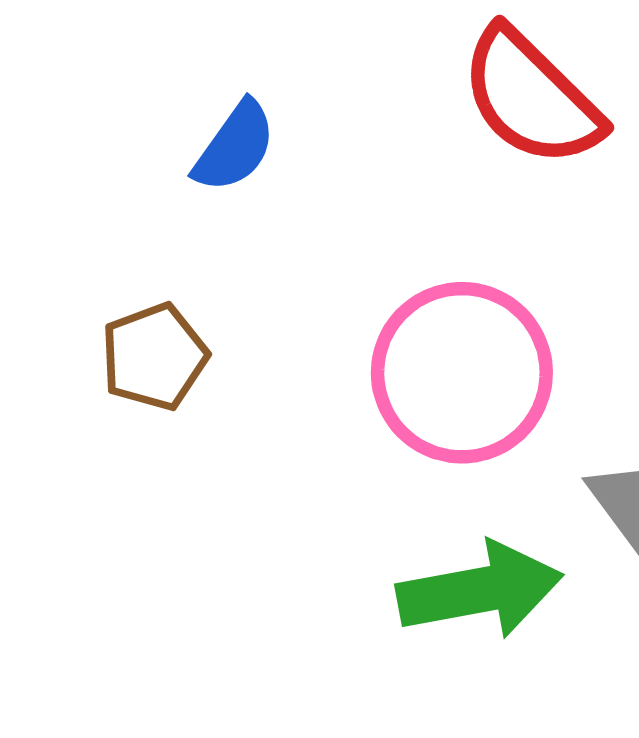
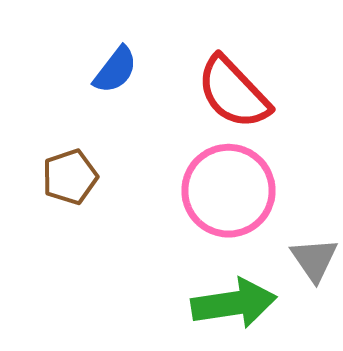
red semicircle: (531, 97) -> (233, 92), moved

